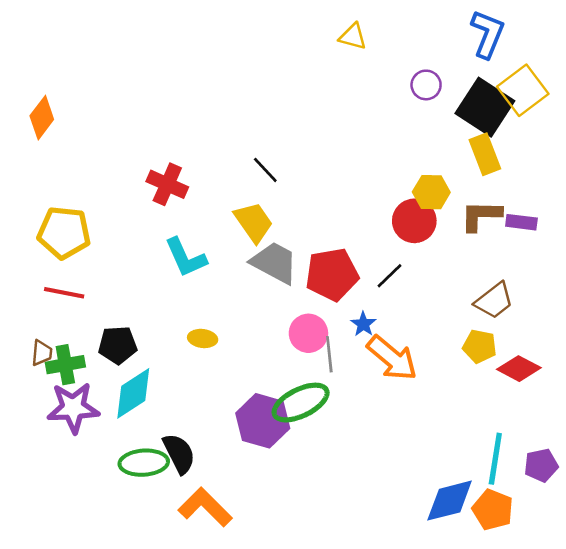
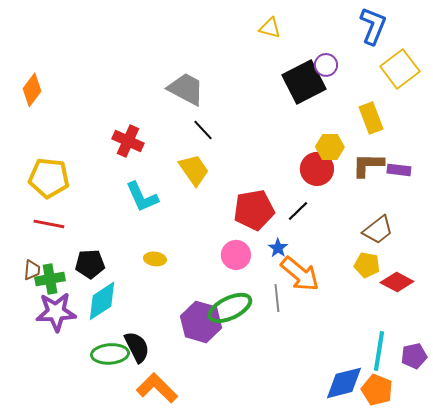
black square: (485, 107) -> (304, 82), moved, turned 30
gray trapezoid: (274, 263) -> (186, 89), moved
gray line: (329, 354) -> (277, 298), moved

